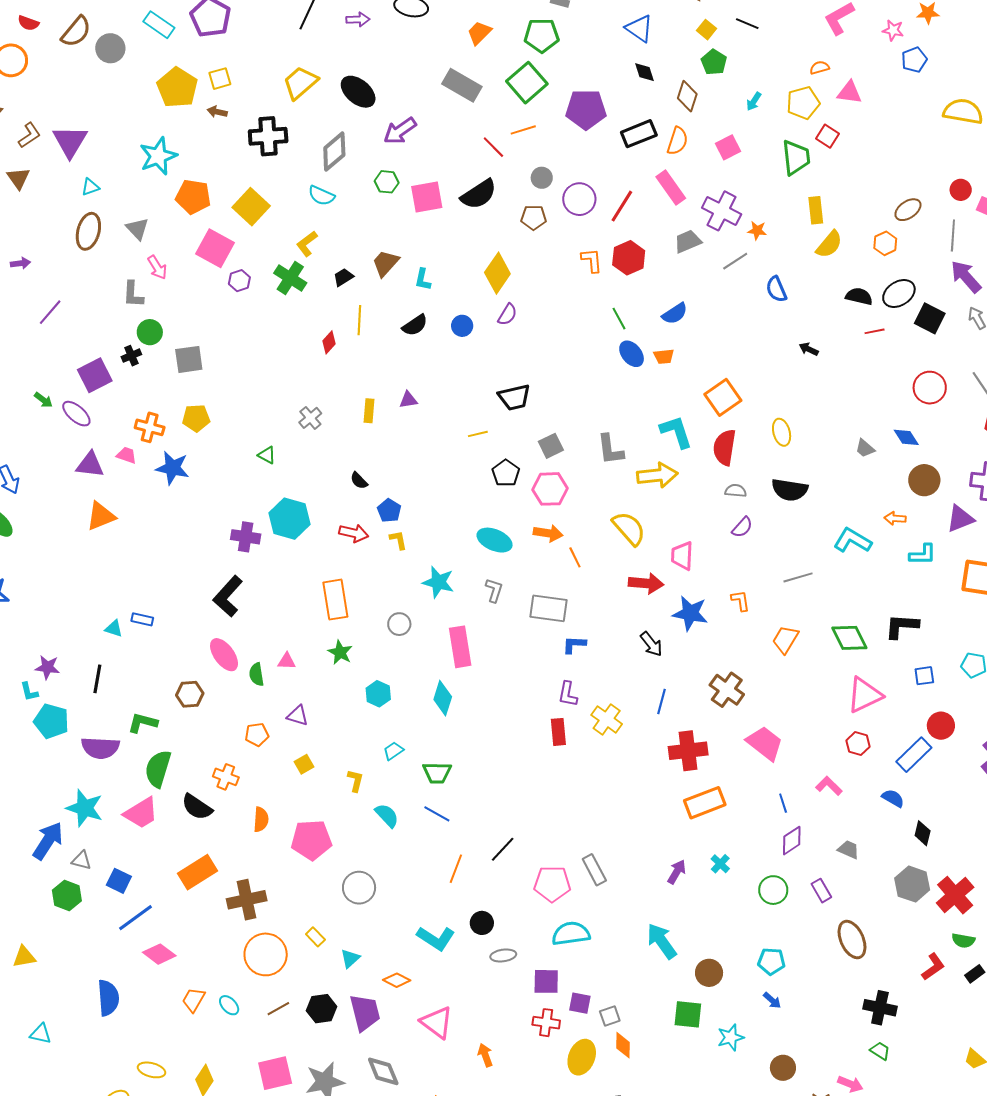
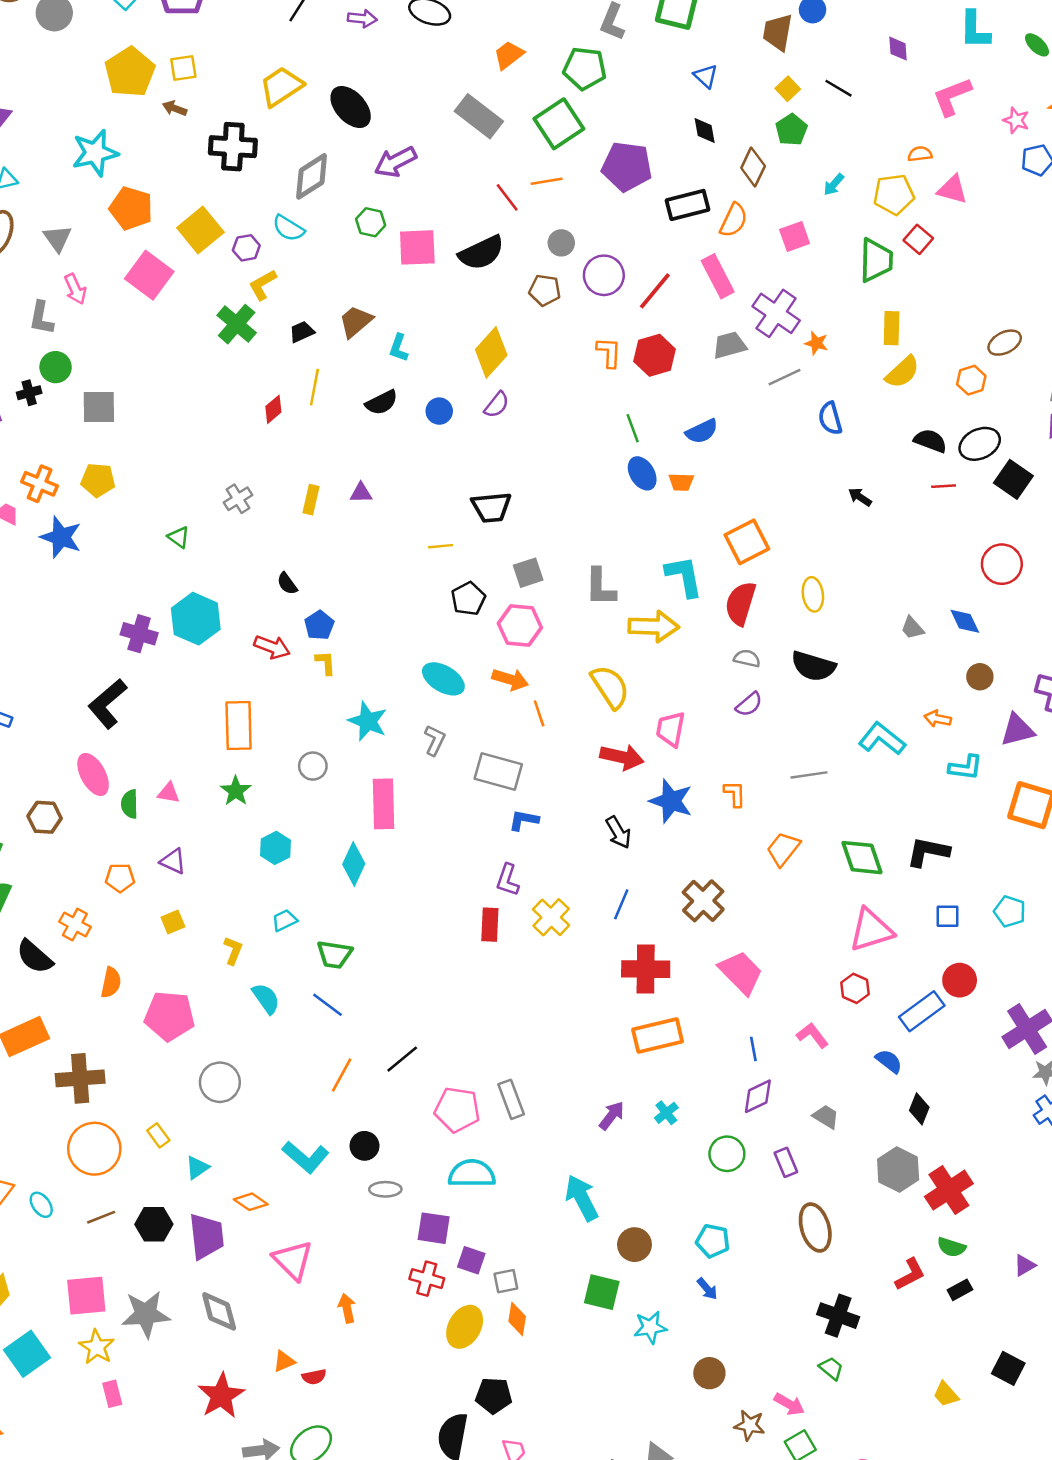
blue triangle: (639, 28) -> (706, 76), size x0.7
purple hexagon: (239, 281) -> (246, 248), moved
brown circle: (924, 480) -> (980, 677), size x0.7

